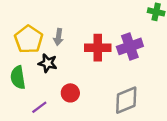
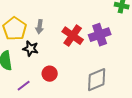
red cross: (98, 48) -> (73, 36), turned 35

